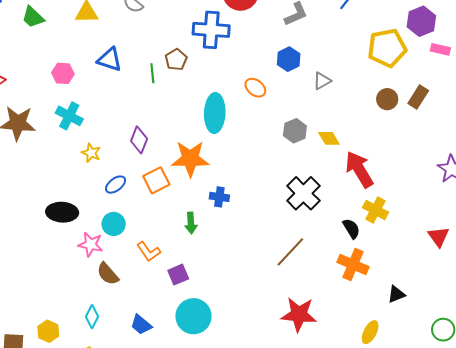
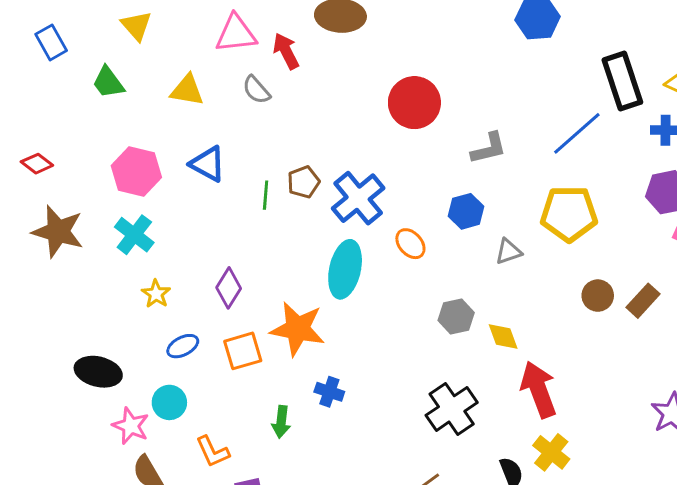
blue cross: (211, 30) -> (358, 198), moved, turned 36
yellow pentagon: (387, 48) -> (569, 214), moved
pink hexagon: (63, 73) -> (136, 172), size x1.5

